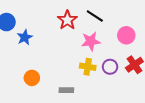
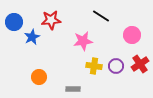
red star: (67, 20) -> (51, 20), moved, turned 30
pink star: (91, 41) -> (83, 41), moved

